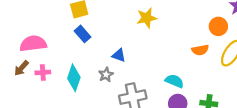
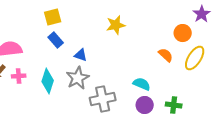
orange semicircle: (200, 50) -> (166, 55), turned -126
blue triangle: (119, 55) -> (81, 55), moved
gray star: (106, 75) -> (78, 78), size x1.6

